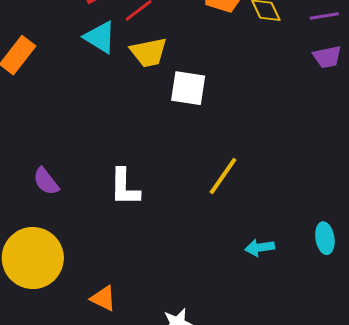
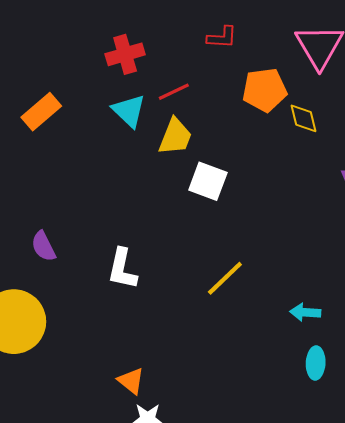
yellow trapezoid: (149, 52) -> (175, 137), turned -69
cyan arrow: (260, 248) -> (305, 312), moved
orange triangle: (103, 298) -> (131, 381), moved

